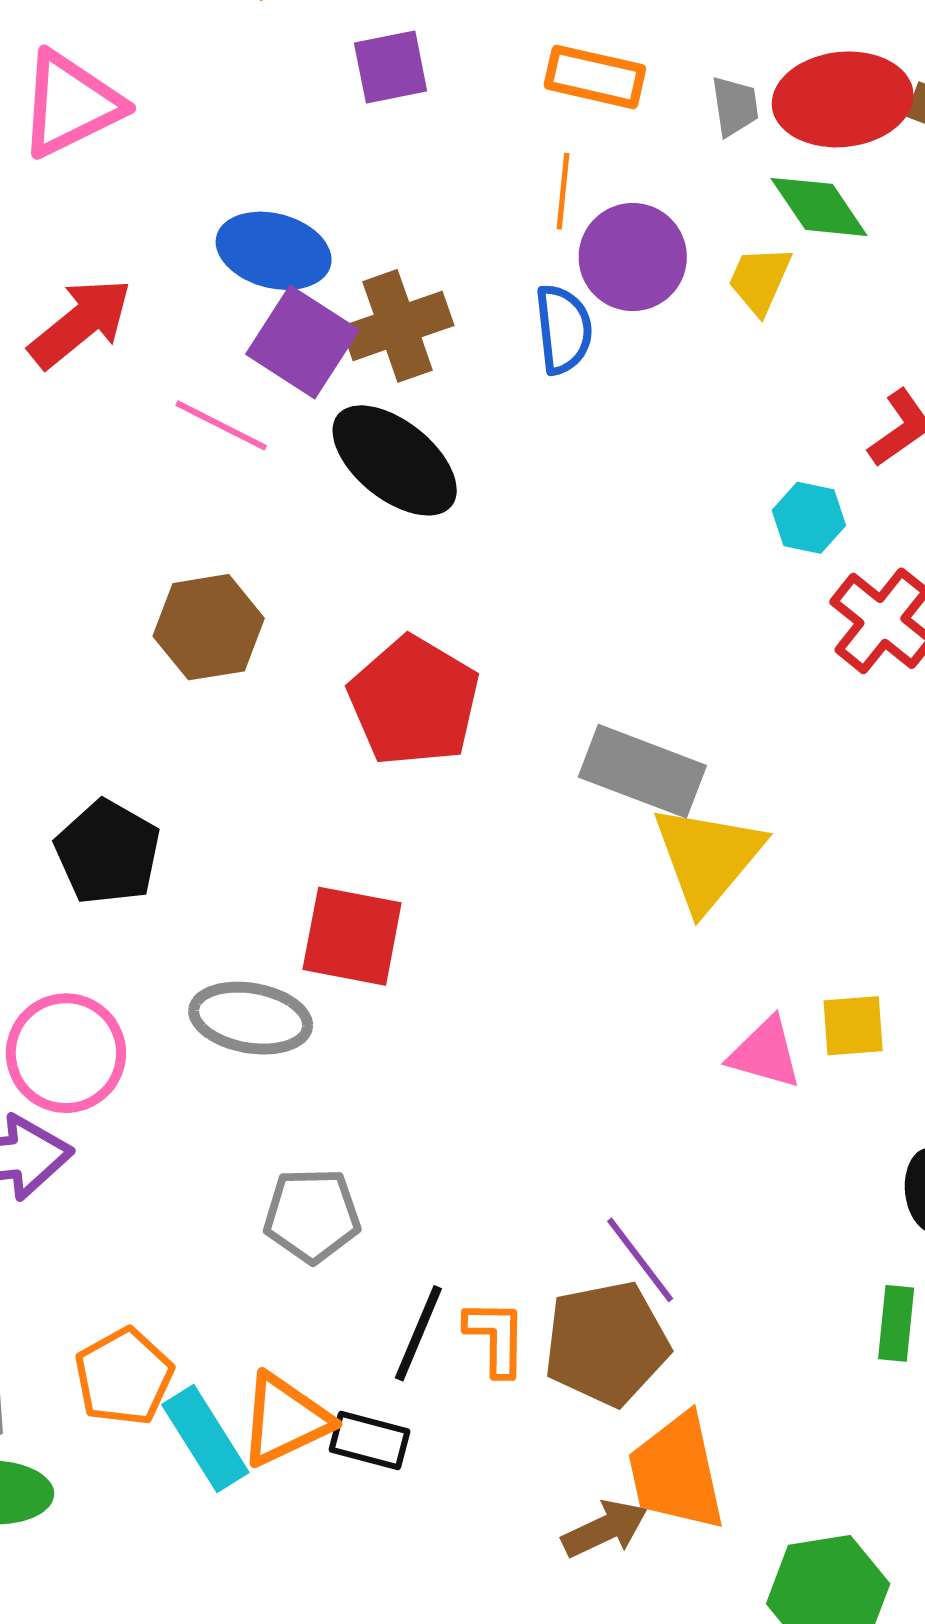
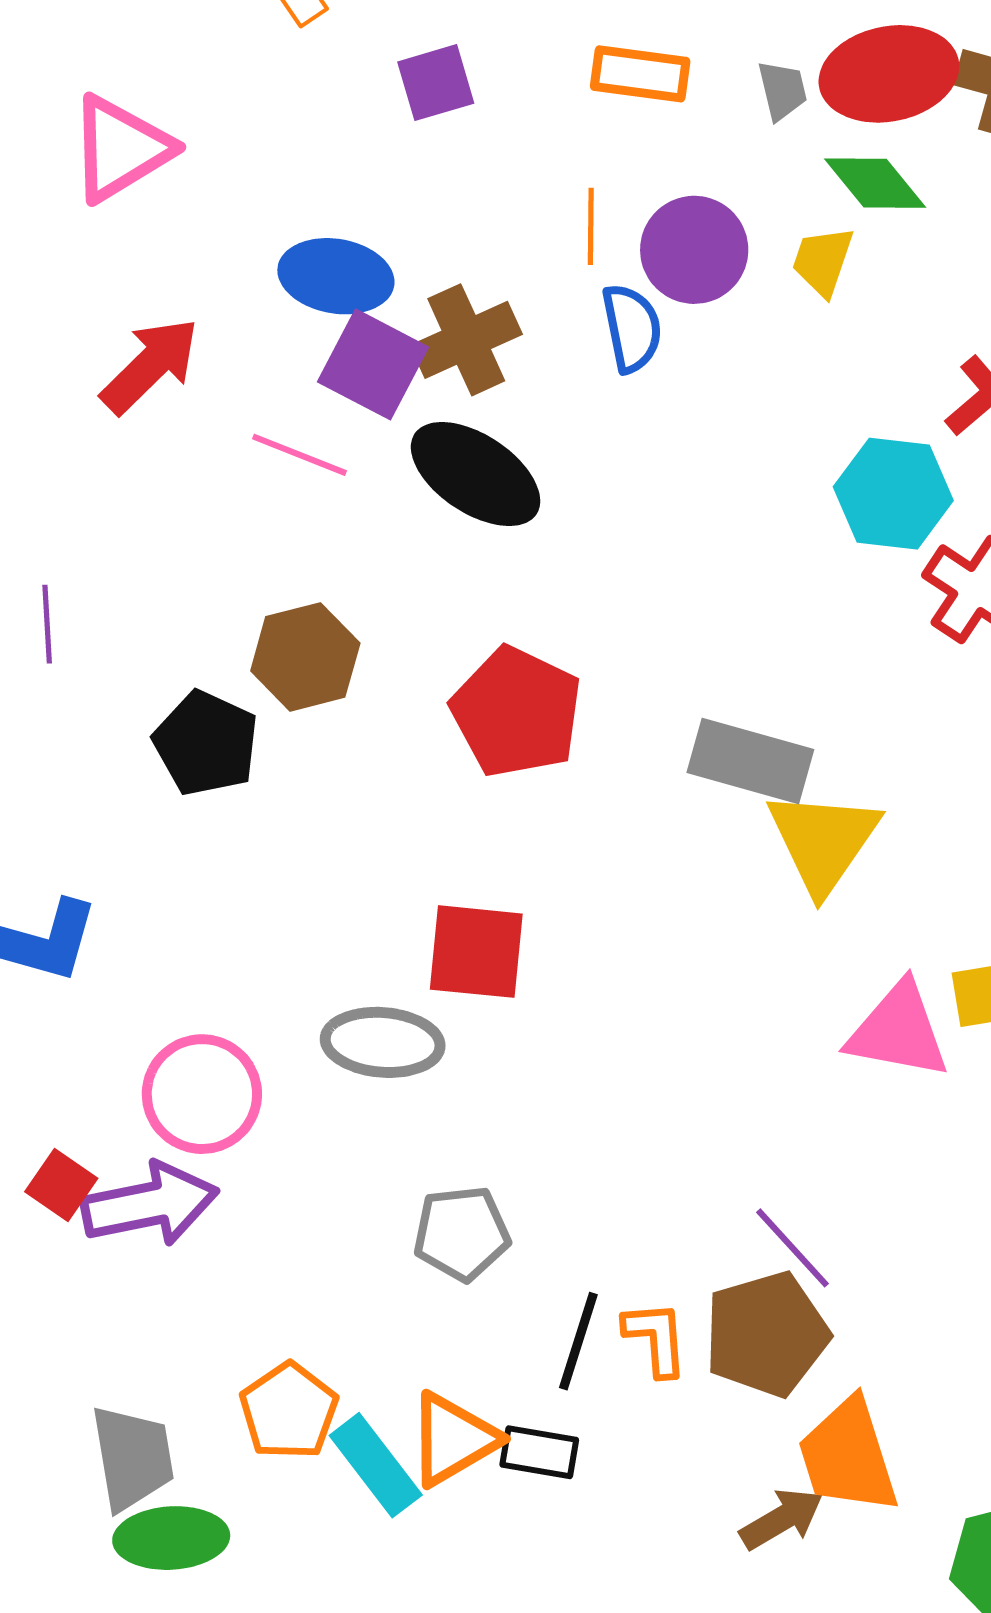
orange line: (563, 191) -> (591, 226), moved
cyan hexagon: (809, 518) -> (893, 494), size x1.6
black pentagon: (108, 852) -> (206, 743), moved
pink triangle: (765, 1053) -> (898, 1031), size x1.4

